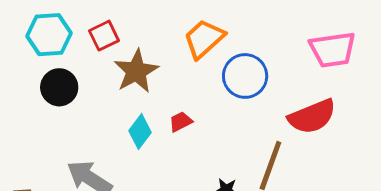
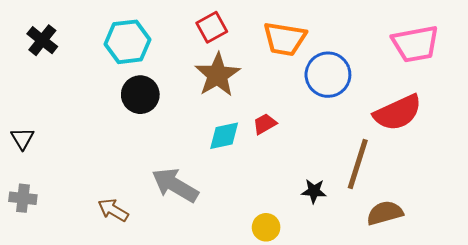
red square: (104, 36) -> (212, 27), moved
orange trapezoid: (204, 39) -> (285, 39), turned -126
cyan diamond: (140, 132) -> (224, 136), turned 44

